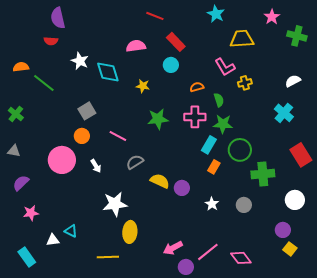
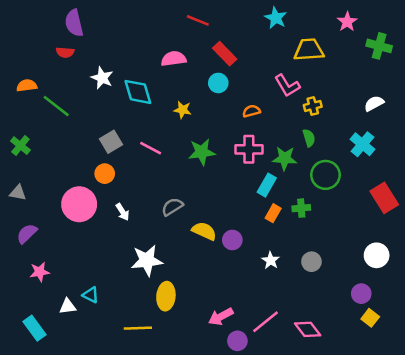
green semicircle: (219, 100) -> (309, 138), moved
pink line: (118, 136) -> (151, 148), moved
green circle: (240, 150) -> (326, 175), moved
green cross: (263, 174) -> (301, 208), moved, size x0.6

